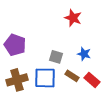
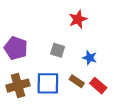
red star: (73, 18) -> (78, 19), turned 30
gray square: (56, 57) -> (58, 50), moved

